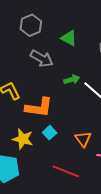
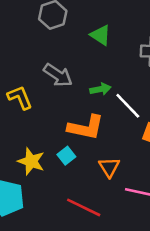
gray arrow: (42, 58) -> (58, 75), moved
orange L-shape: (39, 107) -> (86, 127), moved

